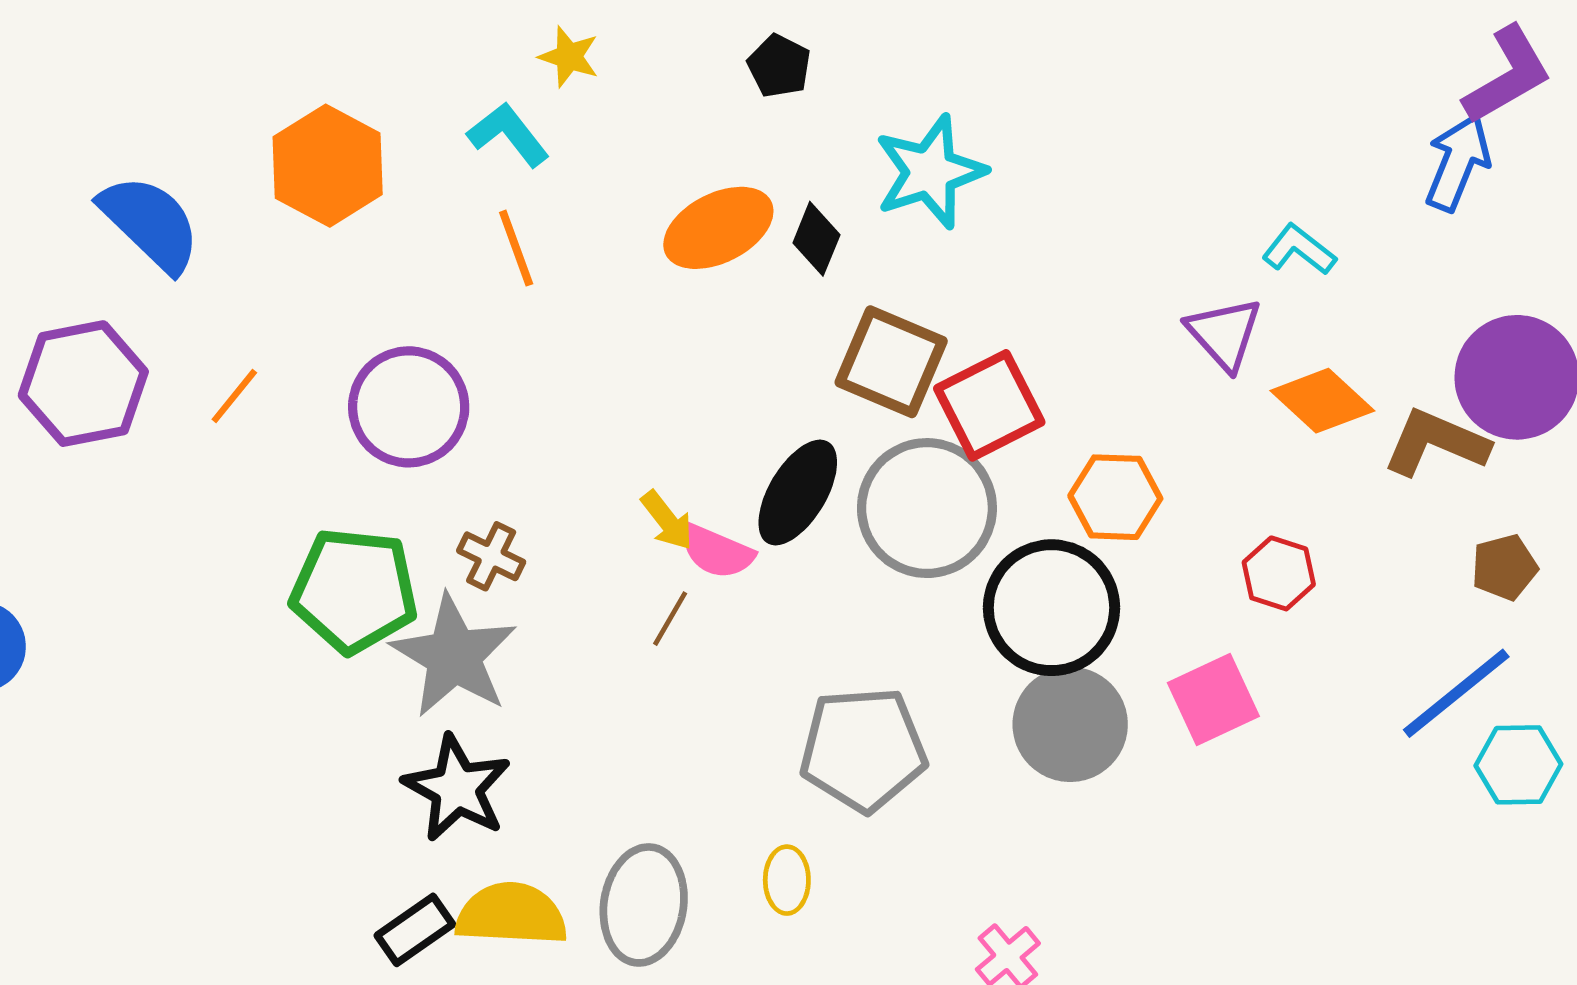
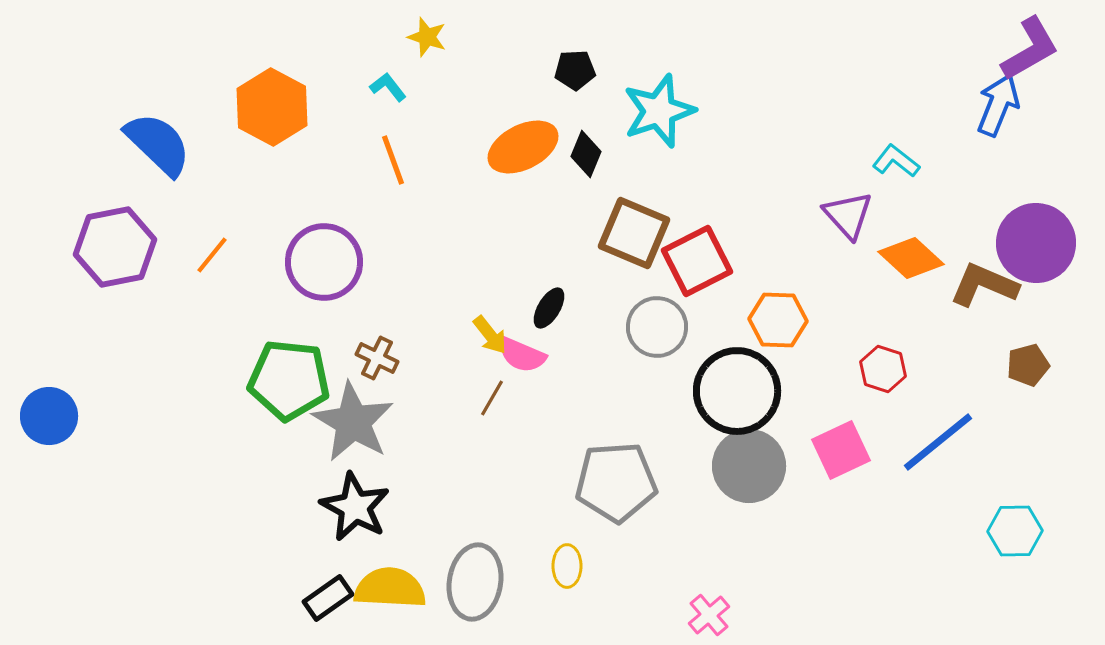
black pentagon: (779, 66) -> (575, 70), moved, turned -30
cyan L-shape: (508, 134) -> (388, 87), size x0.7
black ellipse: (798, 492) -> (549, 308), moved, size x0.6
gray circle: (927, 508) -> (657, 327), size x0.7
blue line: (1456, 693) -> (938, 442), moved
cyan hexagon: (1518, 765) -> (1015, 531), moved

